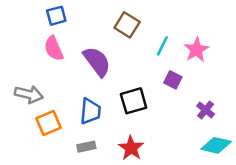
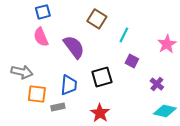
pink star: (196, 50) -> (167, 44), moved
orange square: (48, 123) -> (37, 94), turned 30
gray rectangle: (86, 147) -> (58, 107), moved

